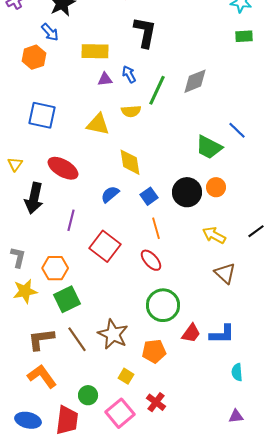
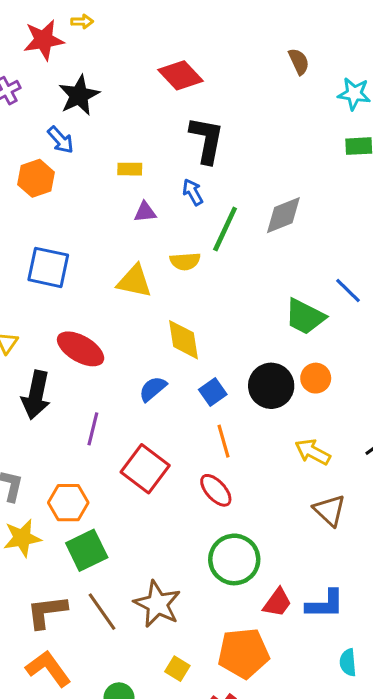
yellow rectangle: (95, 51) -> (130, 169), size x0.6
blue arrow: (129, 74) -> (193, 192), moved
orange pentagon: (154, 351) -> (243, 653), moved, size x1.4

